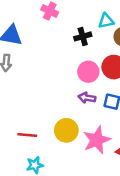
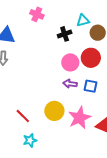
red line: (27, 135) -> (23, 116), turned 42

